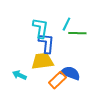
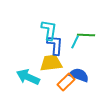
cyan line: (66, 24) -> (75, 42), moved
cyan arrow: (19, 75) -> (28, 77), size x1.6

